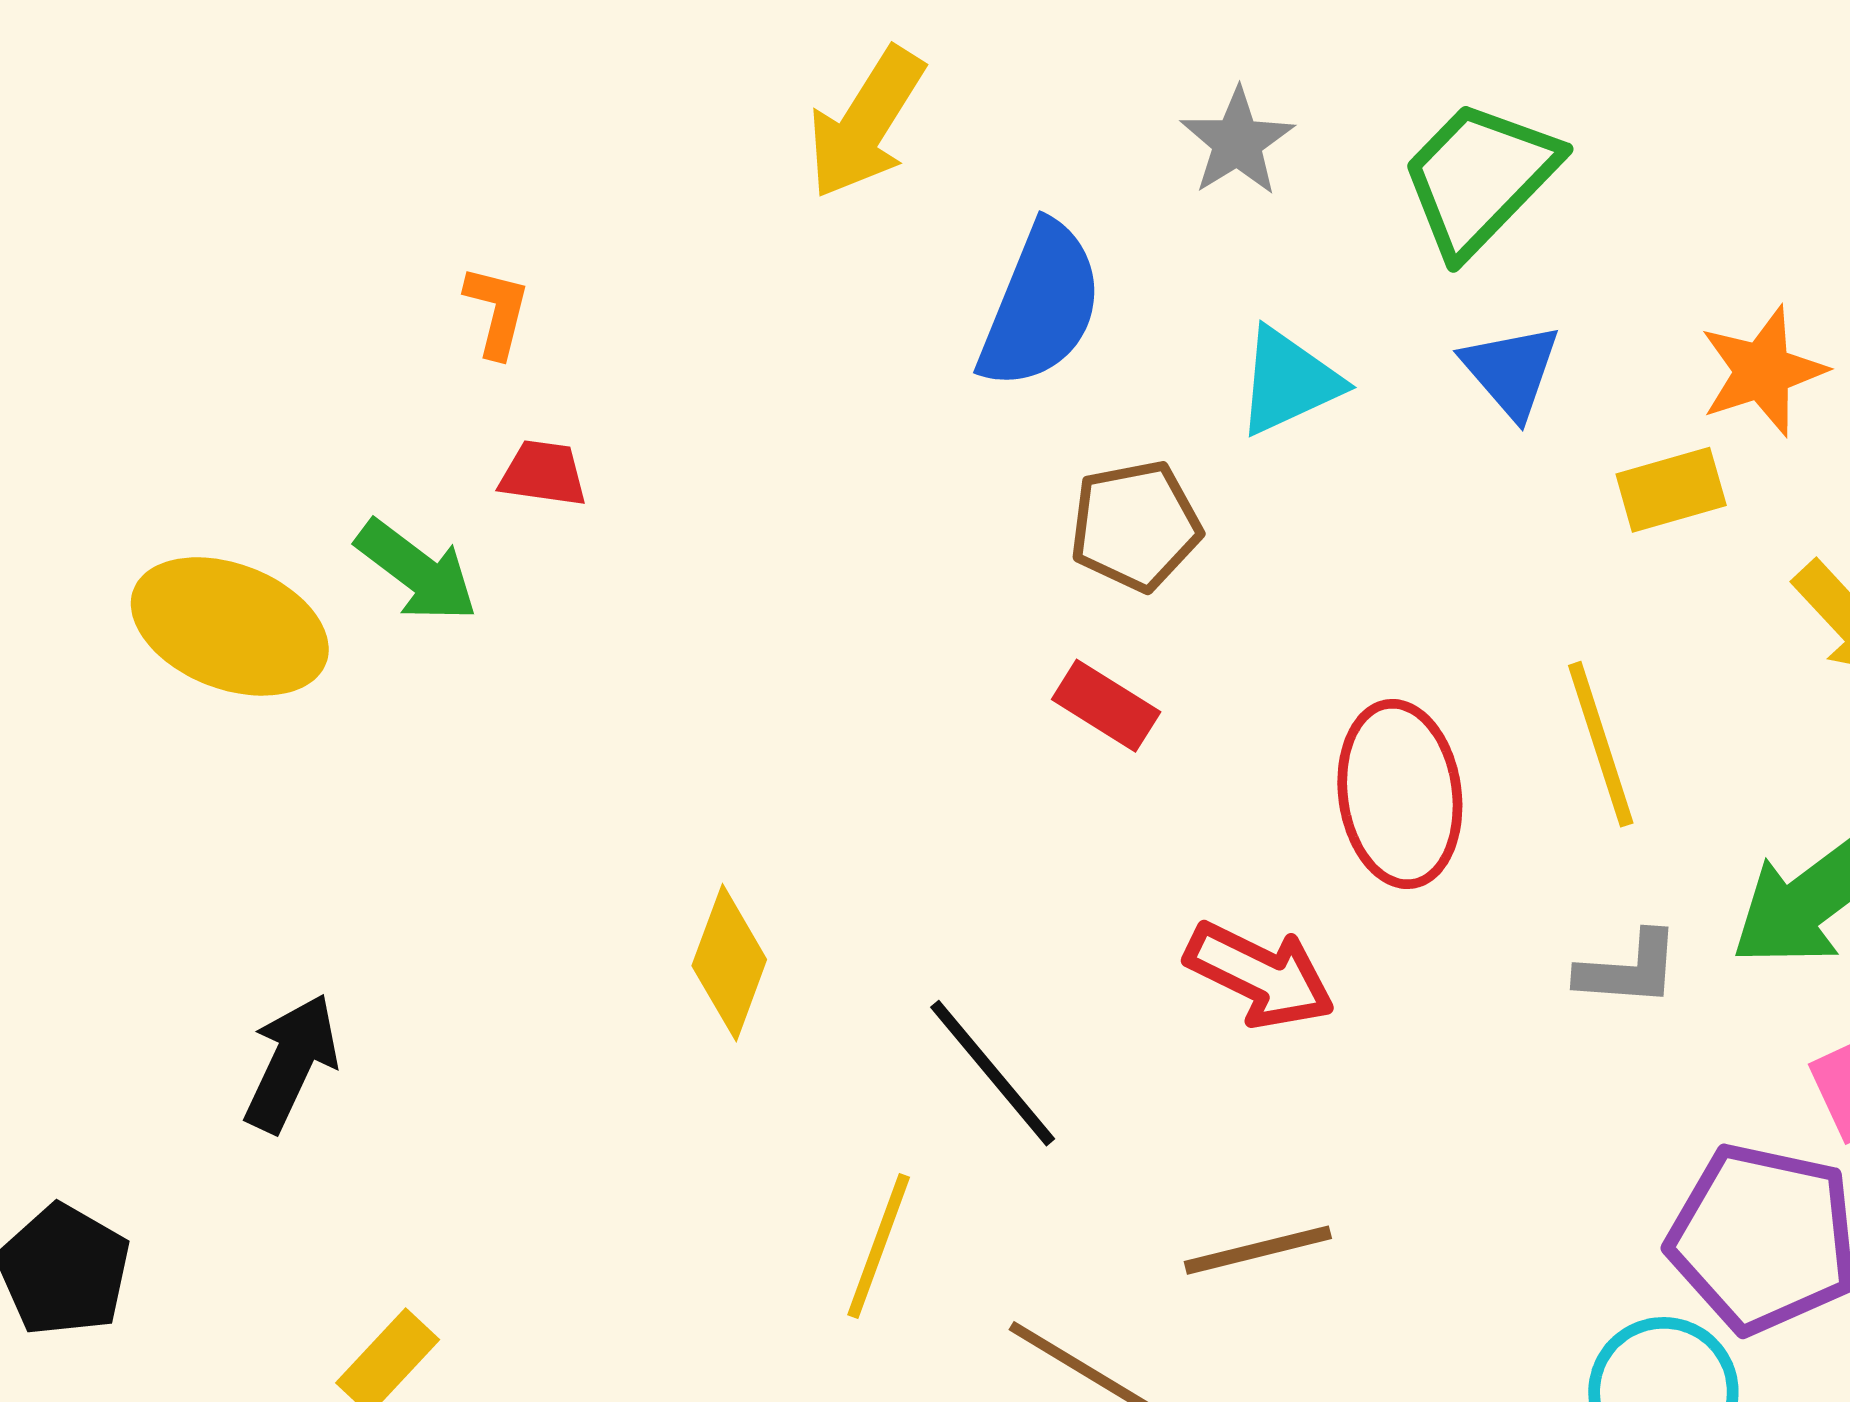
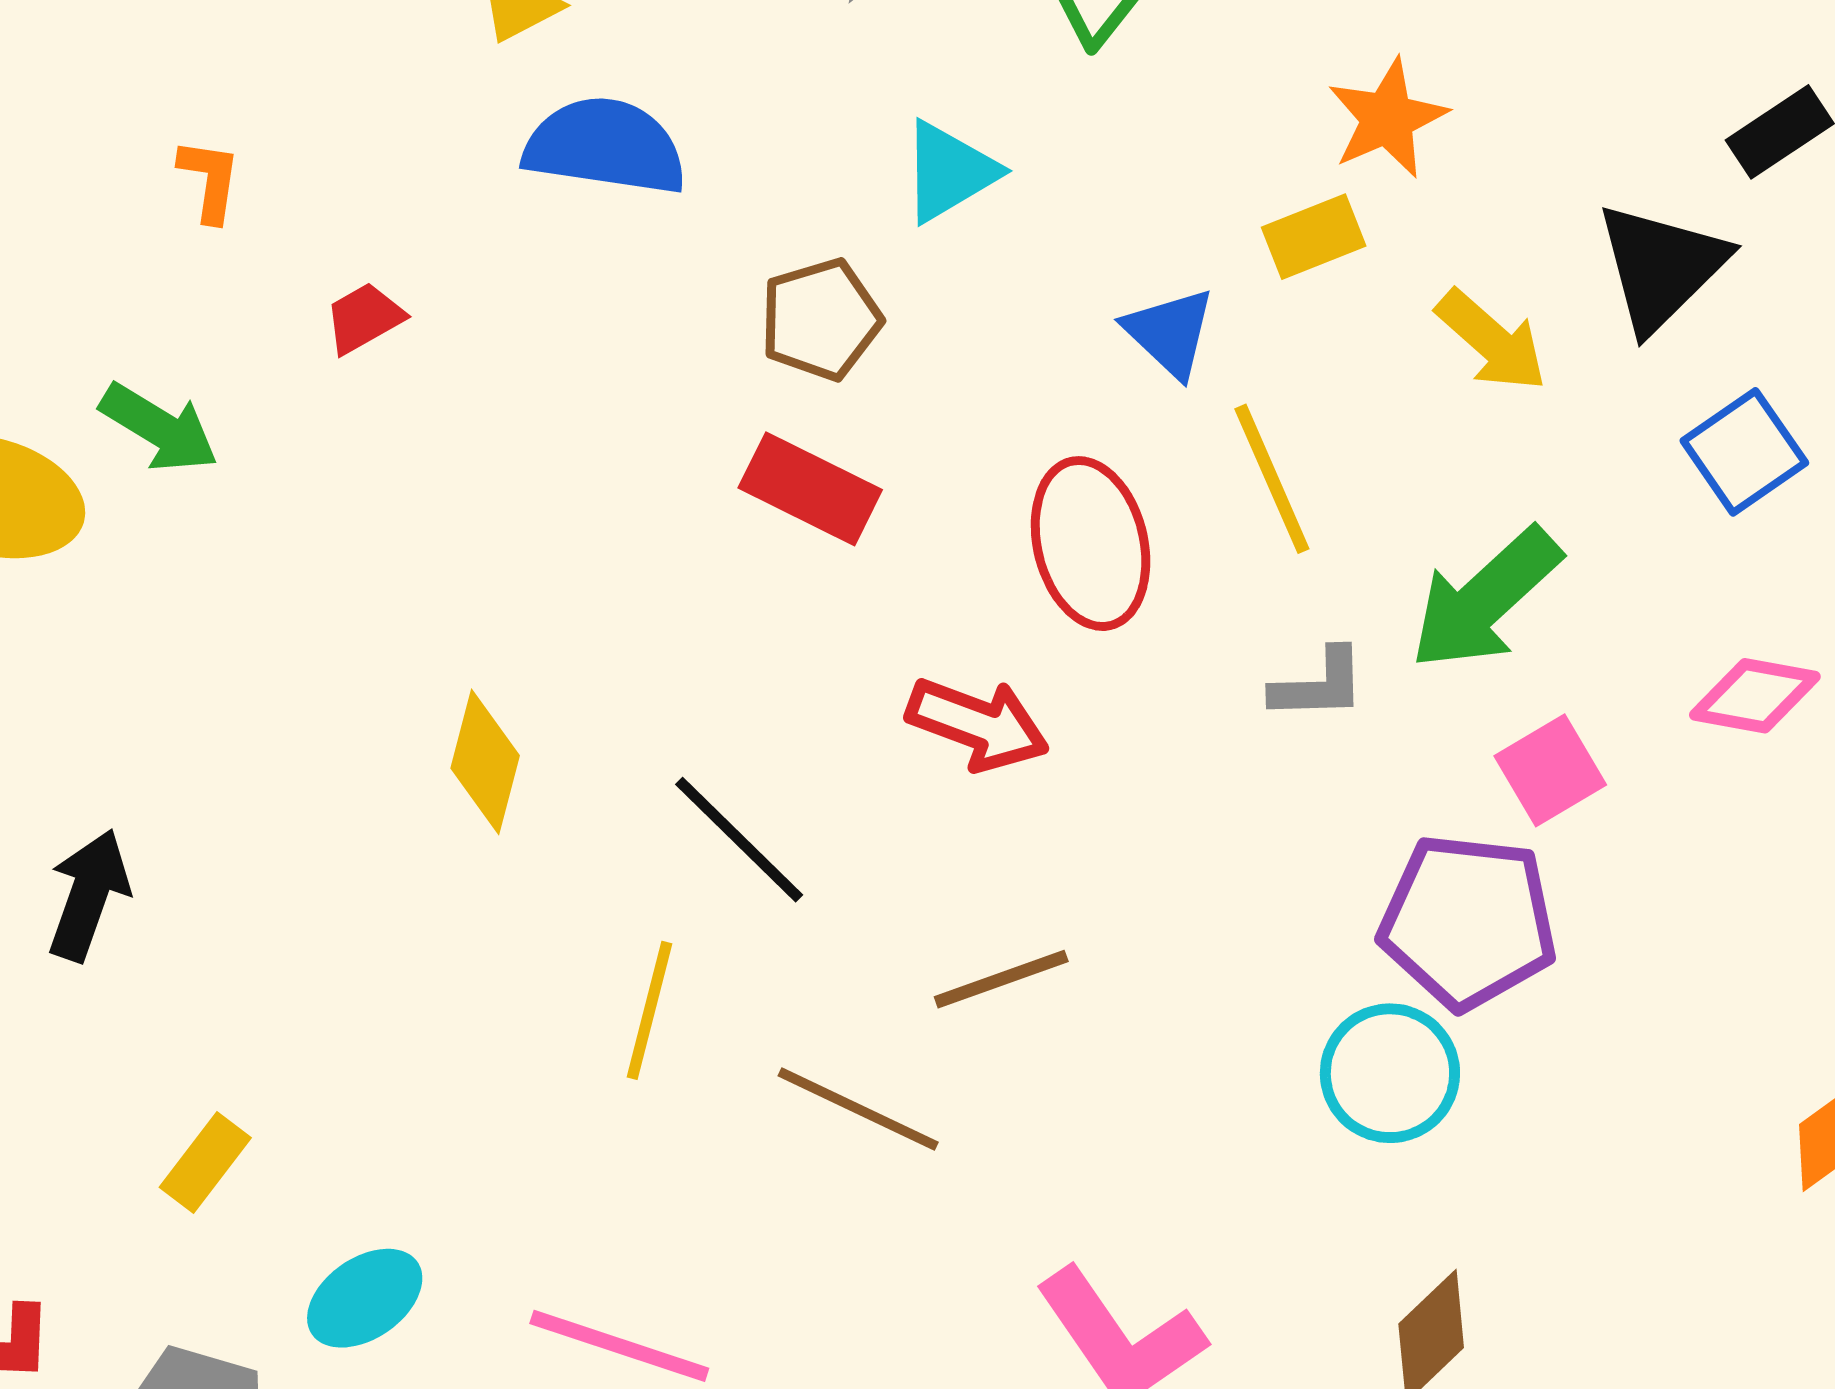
blue semicircle: (1041, 306) -> (605, 146), moved, turned -98
blue triangle: (1511, 371) -> (1170, 332), moved
red trapezoid: (543, 473) -> (364, 318), moved, turned -32
red rectangle: (1106, 706) -> (810, 489), size x1.4

